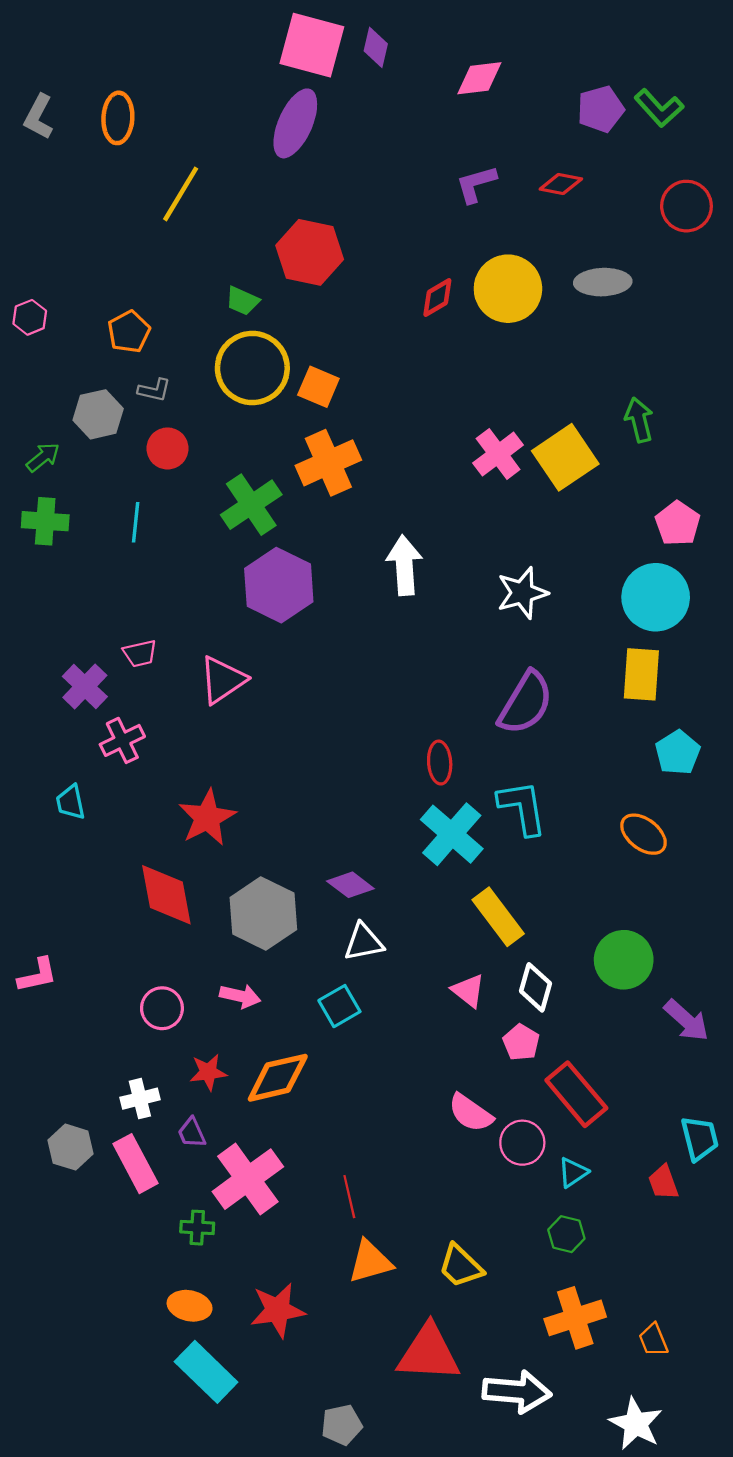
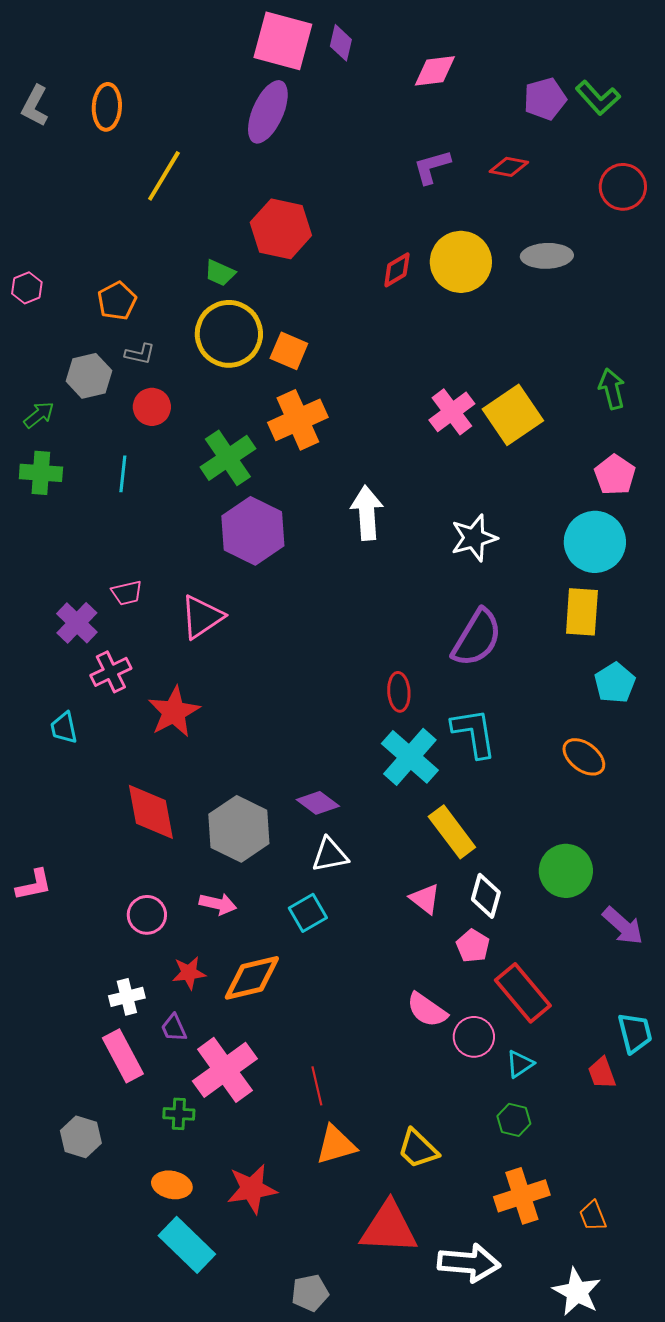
green arrow: (639, 420) -> (612, 389), moved
red star: (207, 818) -> (174, 712), moved
gray hexagon: (71, 1147) -> (81, 1137), moved

